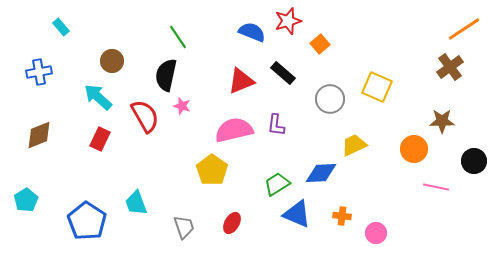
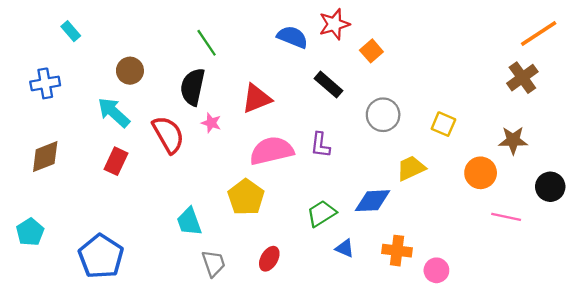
red triangle: (241, 81) -> (256, 98), moved
yellow square: (377, 87) -> (443, 124), moved, size x0.7
cyan trapezoid: (136, 203) -> (189, 222), moved
blue triangle: (297, 214) -> (345, 248), size x0.6
orange cross: (342, 216) -> (397, 251), size x1.4

